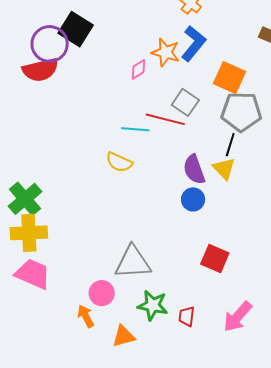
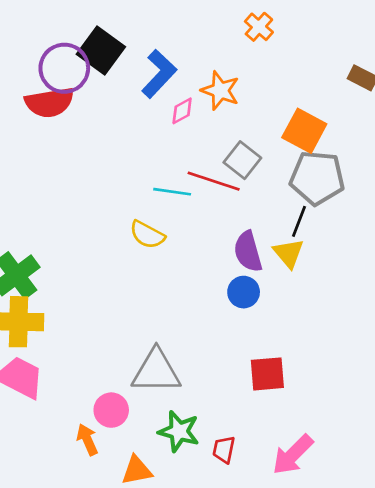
blue L-shape: (194, 43) -> (159, 74), moved
red square: (215, 259) -> (267, 374), turned -32

